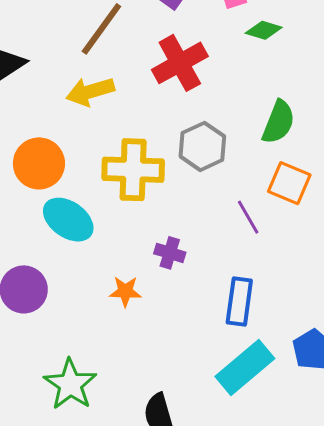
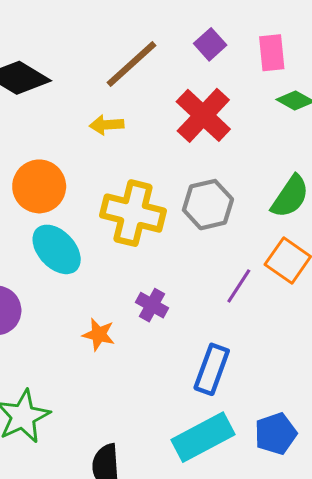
red cross: (180, 63) -> (203, 115), turned -30
yellow arrow: (90, 91) -> (107, 125), size x0.7
purple line: (248, 217) -> (239, 286), turned 51

